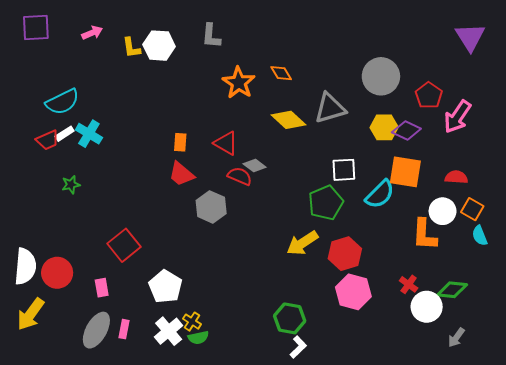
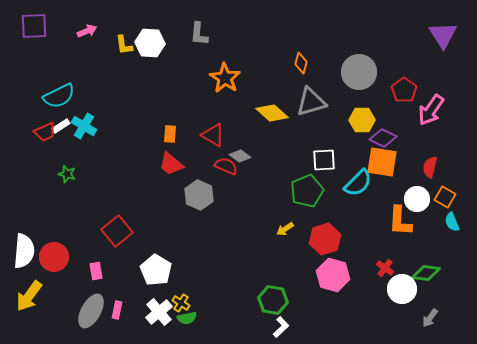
orange diamond: (281, 73) -> (301, 63), moved, turned 45
purple diamond: (406, 130) -> (383, 138), moved
red semicircle: (456, 177) -> (430, 167), turned -80
green star: (71, 185) -> (67, 174), turned 30
yellow arrow: (302, 243) -> (285, 229), size x0.6

